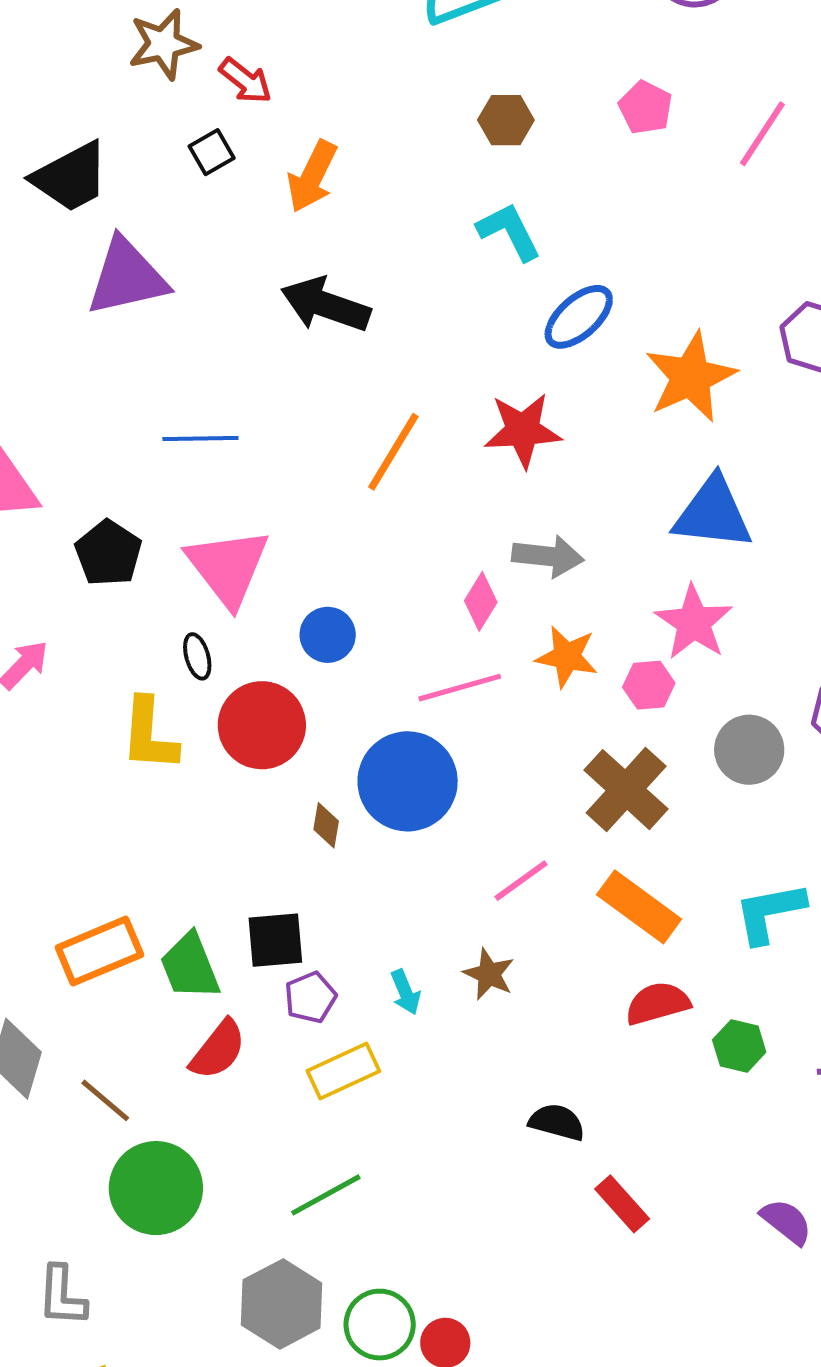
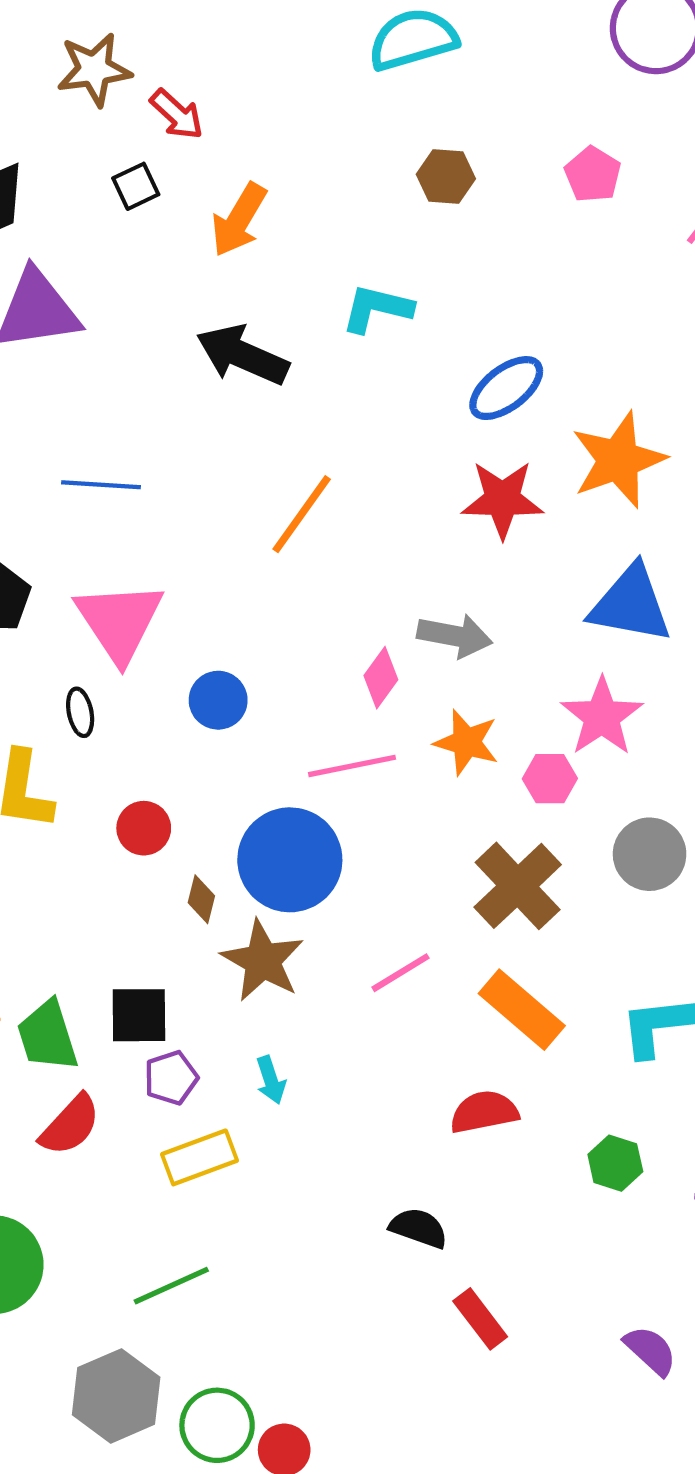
cyan L-shape: (509, 231) -> (377, 308), moved, turned -54
red star: (523, 430) -> (502, 499), moved
red circle: (262, 725) -> (144, 828), moved, size x0.6
brown star: (489, 974) -> (263, 961), moved, size x1.5
red semicircle: (658, 1003) -> (484, 1112), moved

